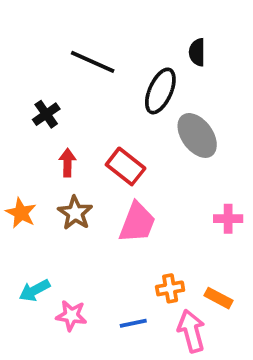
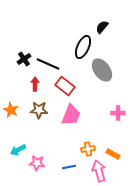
black semicircle: (197, 52) -> (102, 27), turned 40
black line: (93, 62) -> (48, 64), moved
brown star: (75, 213) -> (39, 110), turned -30

